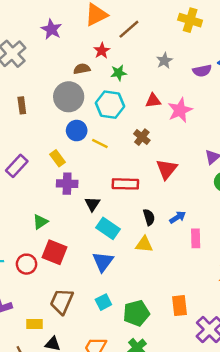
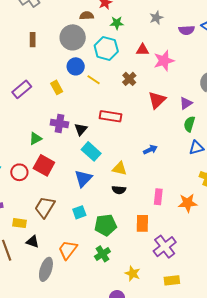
red triangle: (167, 169) -> (157, 100), moved
purple cross: (67, 184) -> (59, 123), moved
black semicircle: (149, 217) -> (119, 190), moved, turned 104
pink rectangle: (196, 238) -> (158, 197), moved

